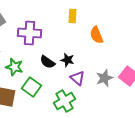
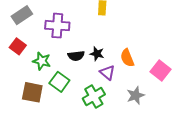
orange semicircle: (96, 35) -> (127, 58), moved
black semicircle: (47, 62) -> (76, 56), turned -42
gray star: (104, 78) -> (136, 95), moved

